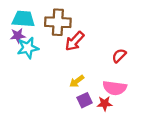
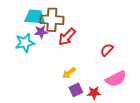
cyan trapezoid: (23, 19) -> (35, 17), moved
purple star: (18, 36) -> (41, 32), moved
pink semicircle: (115, 88) -> (116, 79), moved, turned -35

